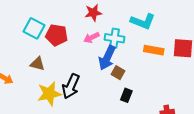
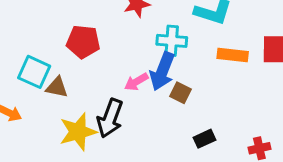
cyan square: (34, 28) -> (34, 72), moved
pink arrow: (91, 38) -> (136, 82), moved
black rectangle: (126, 95) -> (205, 139), moved, turned 48

